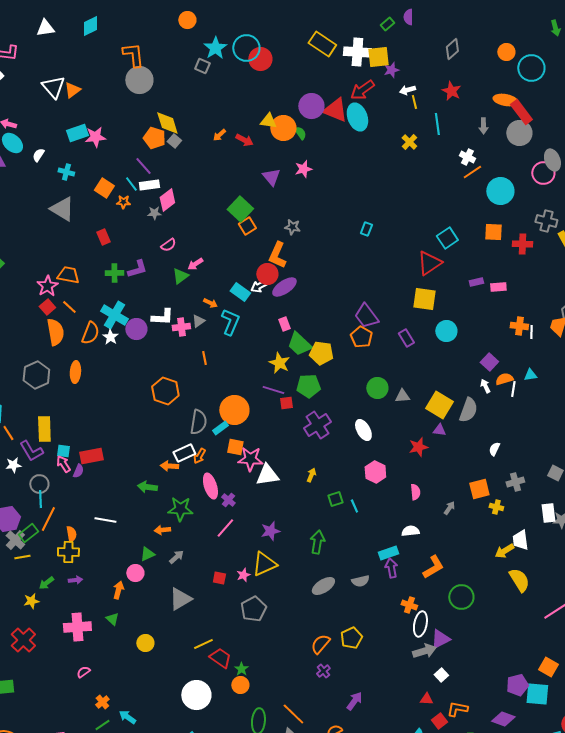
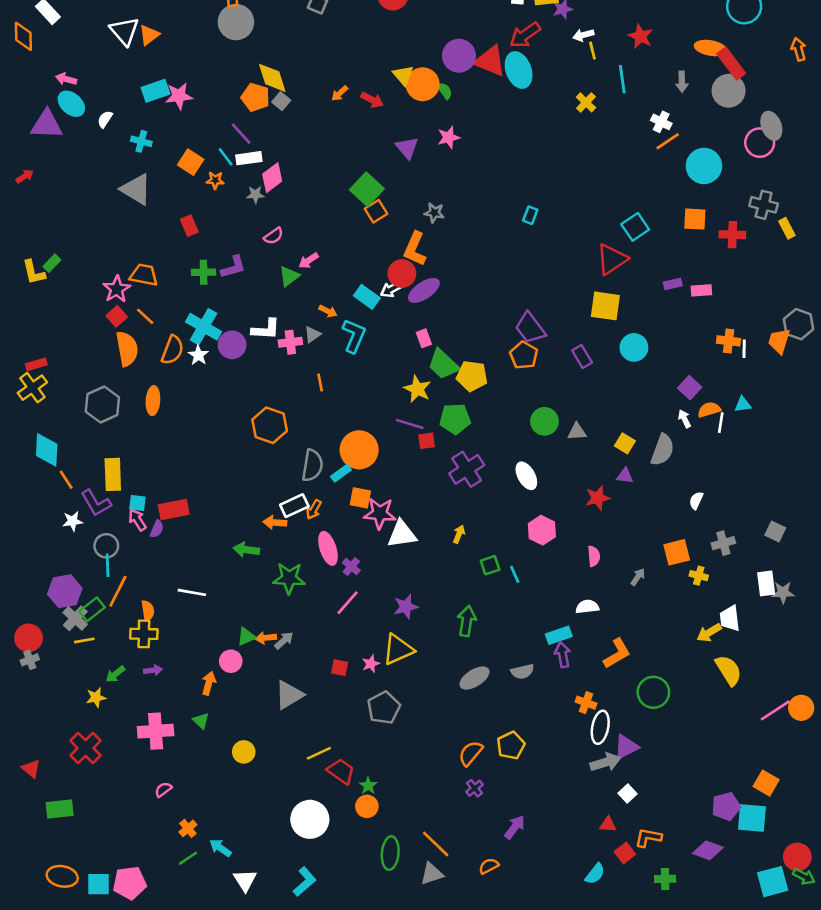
yellow triangle: (268, 121) -> (403, 75), turned 42
yellow square: (439, 405) -> (625, 443), size x0.6
orange arrow: (162, 530) -> (266, 638), moved

